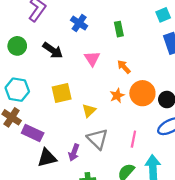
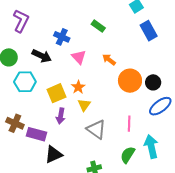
blue cross: (79, 23) -> (62, 37), moved
green rectangle: (119, 29) -> (98, 26), turned -32
cyan hexagon: (17, 90) -> (25, 82), moved
orange star: (117, 96) -> (78, 87), moved
purple arrow: (74, 152) -> (61, 116), moved

